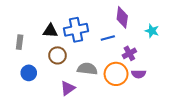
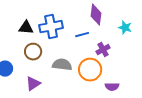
purple semicircle: (139, 74) -> (112, 87), moved
purple triangle: (68, 88) -> (33, 84), moved

